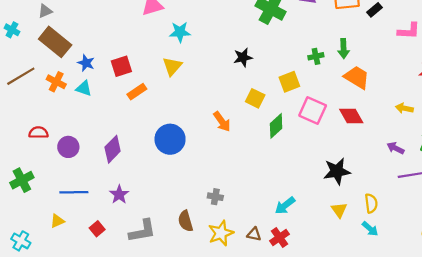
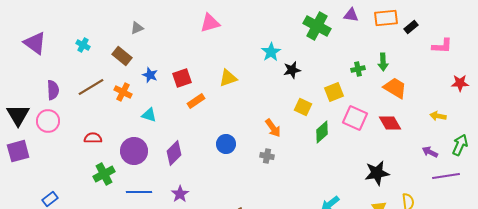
gray triangle: (45, 11) -> (137, 28), moved
cyan star: (180, 32) -> (271, 52), moved, turned -30
brown rectangle: (55, 42) -> (122, 56), size x0.7
yellow triangle: (172, 66) -> (228, 78), turned 30
cyan triangle: (84, 88) -> (149, 115), moved
red semicircle: (39, 133) -> (93, 138), moved
blue circle: (170, 139) -> (226, 144), size x0.7
purple circle: (68, 147) -> (134, 151), size x1.4
green cross: (22, 180) -> (104, 174), moved
gray cross: (215, 197) -> (267, 156), moved

